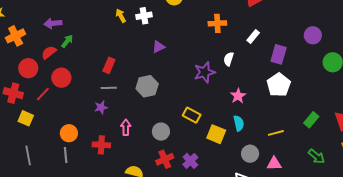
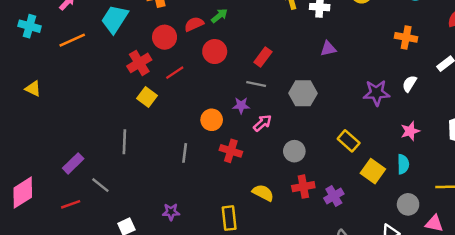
red circle: (61, 78) -> (215, 52), moved
red cross: (13, 93) -> (139, 63), turned 30
pink arrow: (126, 127) -> (262, 123), moved, turned 35
gray circle: (161, 132) -> (294, 151), moved
orange circle: (69, 133) -> (212, 120), moved
gray line: (28, 155) -> (124, 142), moved

